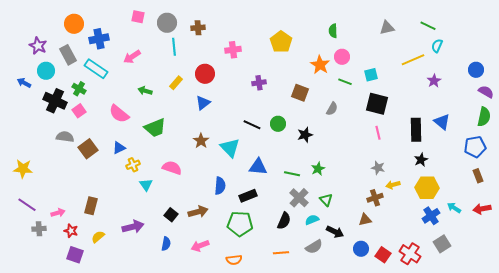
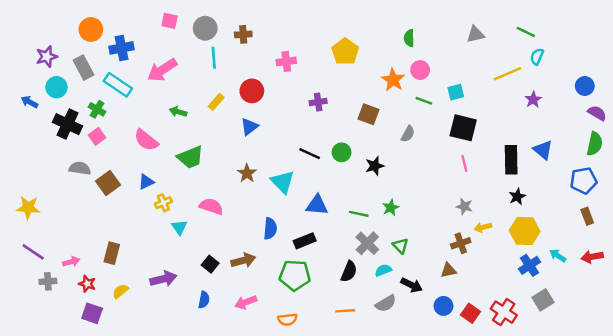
purple star: (38, 46) -> (47, 57), turned 30
pink arrow: (132, 57) -> (162, 70), size x1.4

